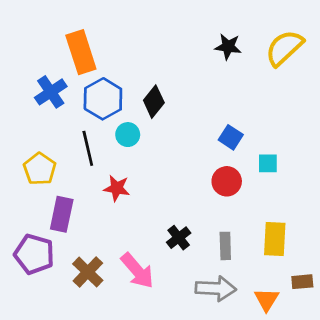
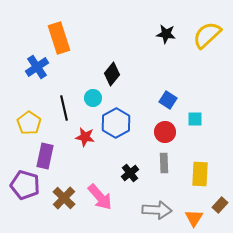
blue hexagon: (103, 99) -> (116, 123), moved
gray rectangle: (225, 246) -> (164, 163), moved
brown rectangle: (302, 282) -> (220, 205), turned -42

